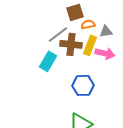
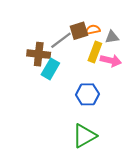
brown square: (75, 12) -> (79, 31), moved
brown cross: (71, 44) -> (39, 54), moved

